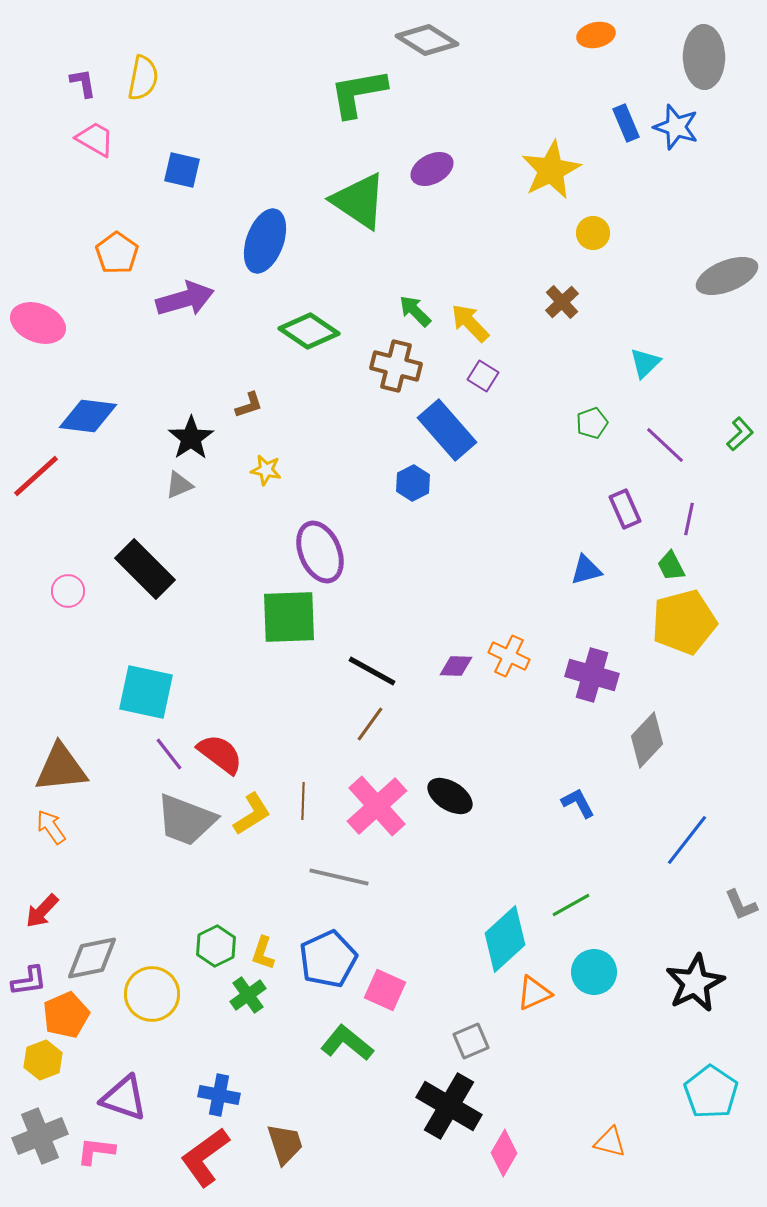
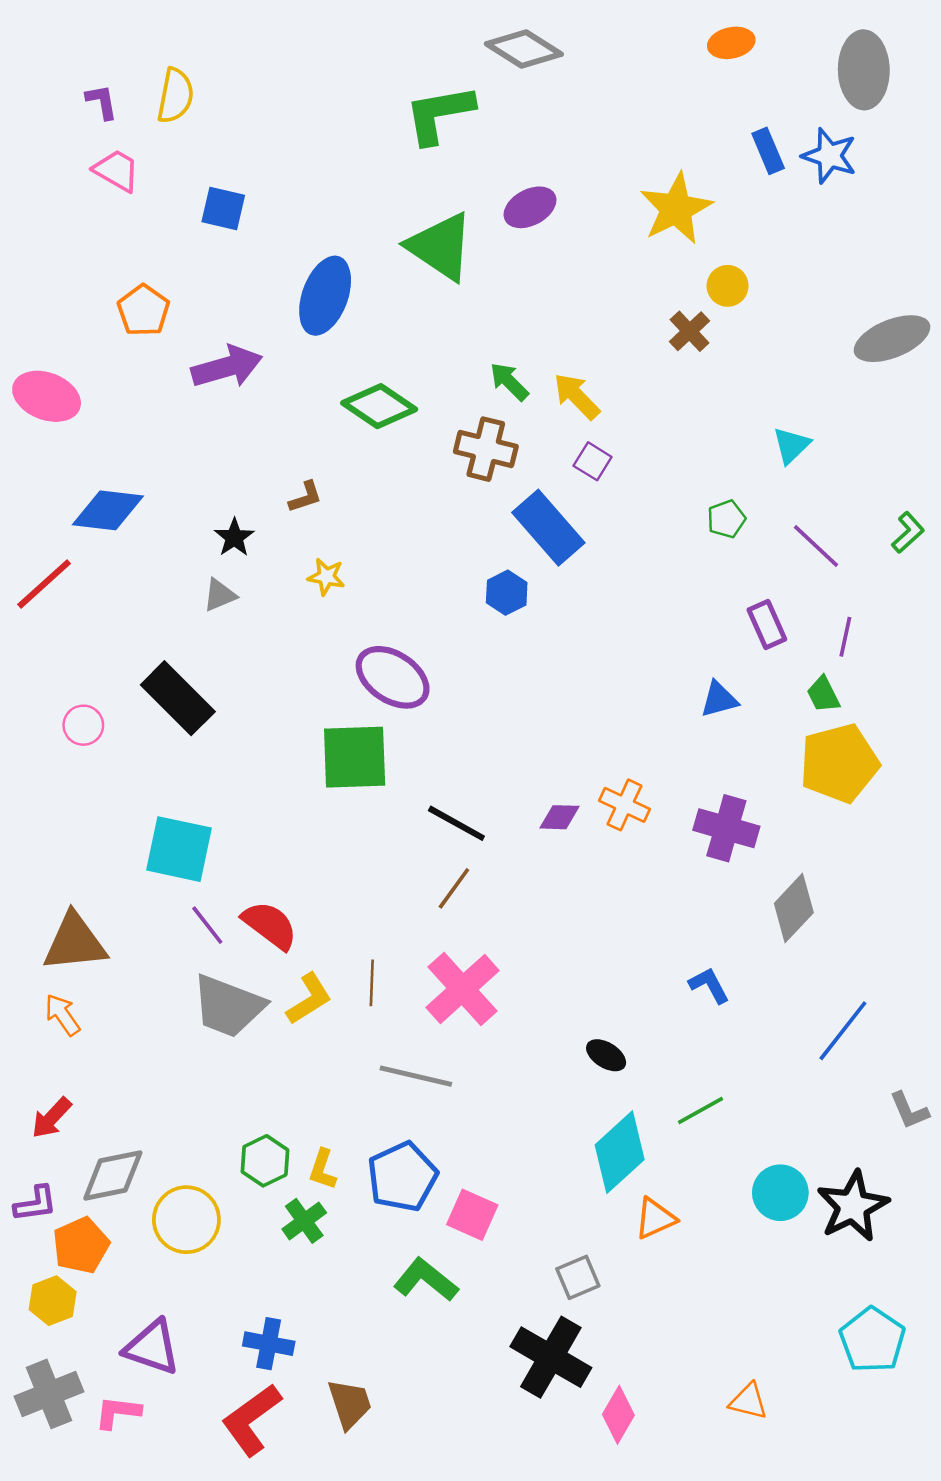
brown cross: (562, 302) -> (690, 331), moved
black star: (191, 438) -> (234, 537), size x0.7
purple ellipse: (320, 552) -> (393, 677), turned -34
black ellipse: (450, 796) -> (606, 1055), moved, size x0.7
cyan circle: (594, 972) -> (780, 1193), moved

